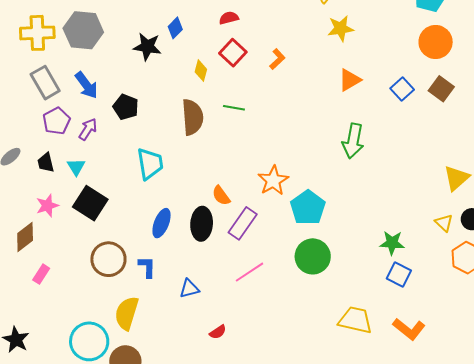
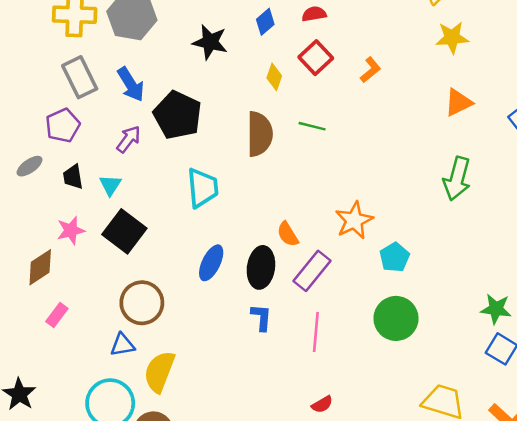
blue diamond: (175, 28) -> (265, 22), moved
black pentagon: (126, 107) -> (178, 115), size x1.5
purple pentagon: (56, 121) -> (63, 126), moved
cyan pentagon: (308, 208) -> (395, 257), size x0.7
blue L-shape: (147, 267) -> (261, 317), moved
pink line: (249, 272) -> (316, 332), turned -56
blue triangle: (189, 289) -> (122, 345), moved
red semicircle: (218, 332) -> (322, 404), moved

